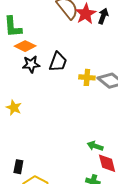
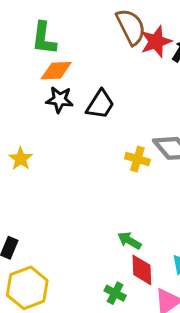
orange diamond: (25, 46) -> (56, 71), turned -40
yellow cross: (87, 77) -> (137, 159), moved

